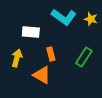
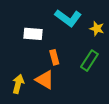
yellow star: (91, 19) -> (97, 29), moved
yellow arrow: (17, 58) -> (18, 84), moved

